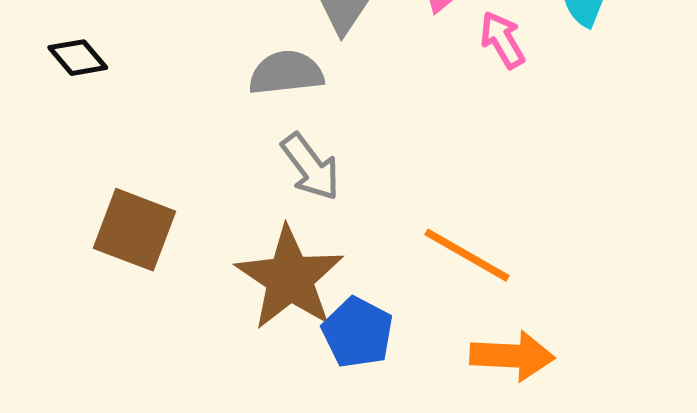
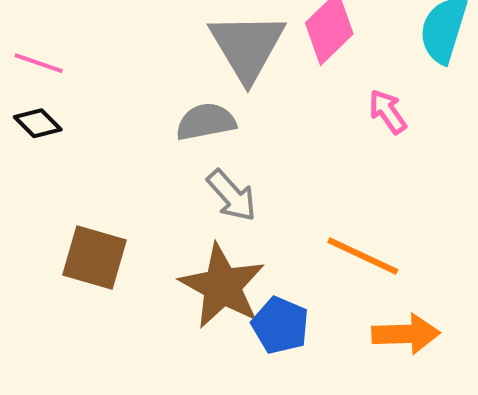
pink arrow: (502, 40) -> (388, 112), moved

